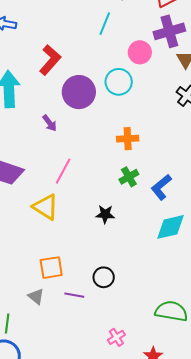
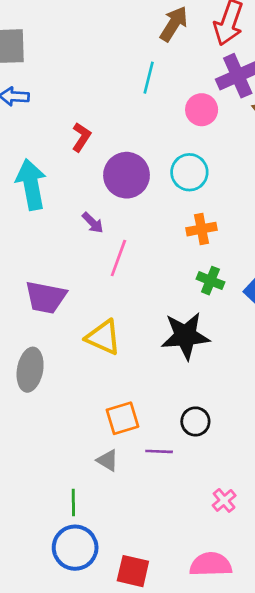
red L-shape: (50, 60) -> (81, 137), size x0.7
cyan circle: (119, 82) -> (189, 172), moved
pink line: (63, 171) -> (118, 258), moved
green cross: (129, 177) -> (210, 281), turned -30
black star: (105, 214) -> (185, 336), size x1.8

